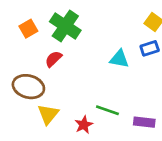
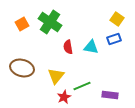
red semicircle: (53, 59) -> (68, 47), moved, turned -56
green line: (107, 110) -> (82, 86), turned -42
yellow triangle: (48, 114) -> (56, 76), moved

